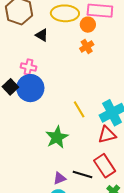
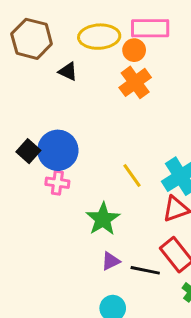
orange cross: (87, 47) -> (135, 82), size x1.5
pink cross: (28, 67) -> (57, 183), moved
purple triangle: (60, 178) -> (111, 261), moved

